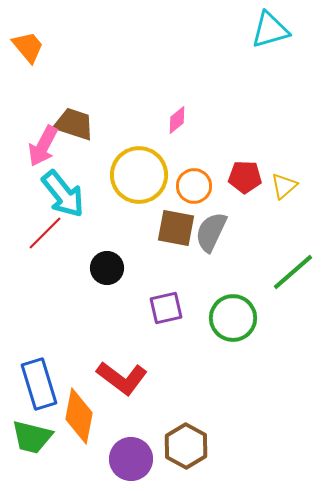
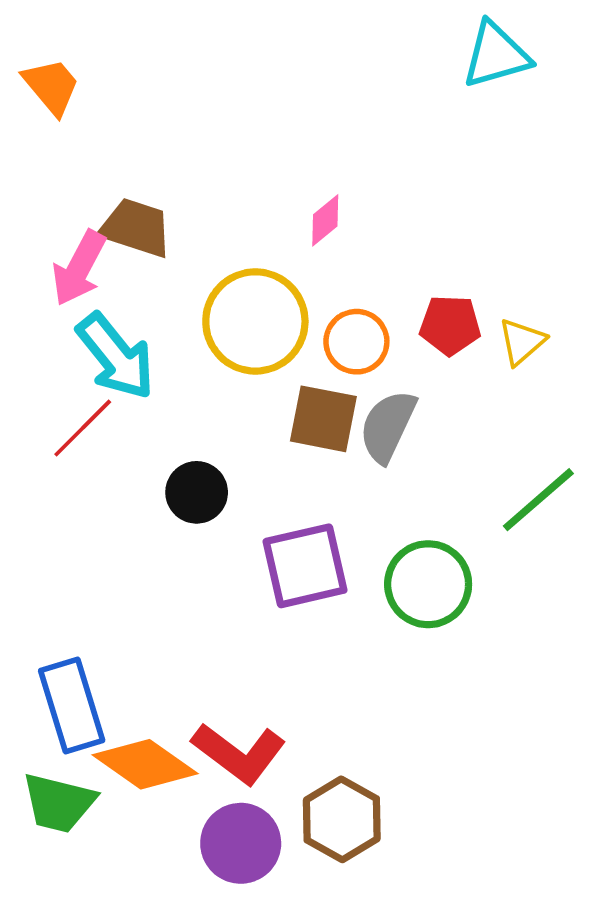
purple square: (166, 308) -> (305, 566), size x1.4
red L-shape: (122, 378) -> (239, 753), moved
orange diamond: (79, 416) -> (145, 764), turned -66

